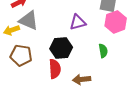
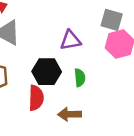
green semicircle: (103, 51) -> (80, 78), moved

